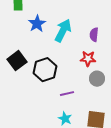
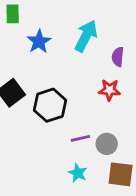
cyan arrow: (63, 31) -> (86, 36), moved
gray circle: (97, 79) -> (107, 144), moved

